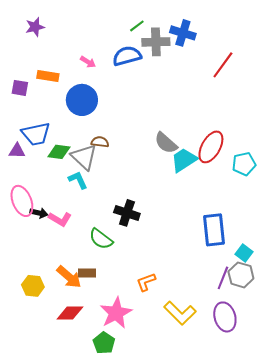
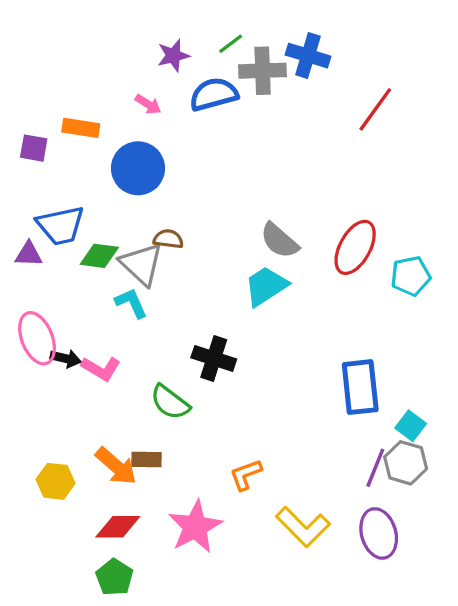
purple star: (35, 27) -> (173, 56), moved
cyan trapezoid: (184, 160) -> (266, 286), moved
green pentagon: (104, 343) -> (114, 577), moved

